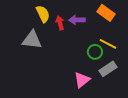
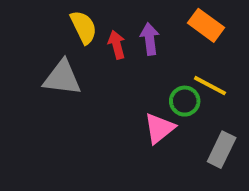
purple arrow: (77, 20) -> (150, 39), turned 84
gray rectangle: (108, 69) -> (222, 150), moved, turned -30
pink triangle: (82, 80) -> (159, 128), moved

